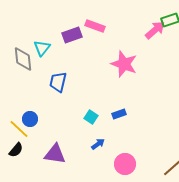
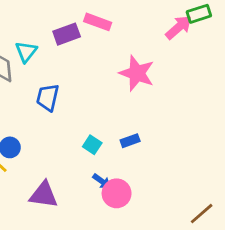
blue arrow: (98, 144) -> (102, 181), turned 72
pink circle: (125, 164) -> (117, 193), moved

